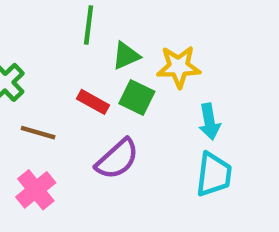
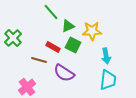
green line: (89, 25) -> (51, 12), turned -48
brown line: (38, 133) -> (39, 60), moved
purple semicircle: (117, 159) -> (64, 73), turned 75

